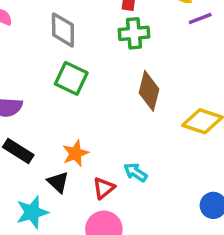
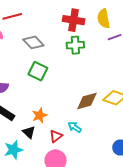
gray diamond: (63, 30) -> (33, 42), turned -45
brown diamond: (149, 91) -> (87, 101), moved, turned 60

